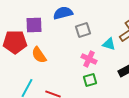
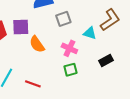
purple square: (34, 25) -> (21, 27), moved
orange semicircle: (39, 55) -> (37, 44), moved

